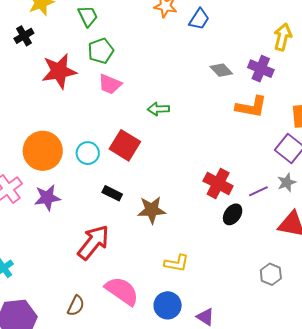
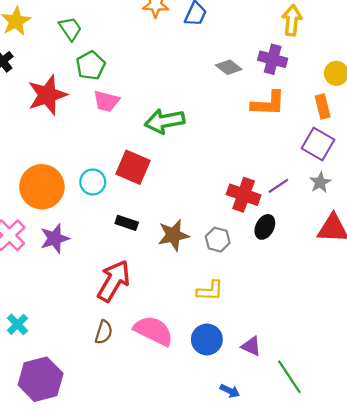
green arrow: (158, 109) -> (165, 121), size x1.6
purple line: (258, 191) -> (278, 186), moved
gray hexagon: (271, 274) -> (218, 240), moved
brown semicircle: (76, 306) -> (104, 332), moved

